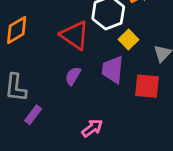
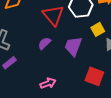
yellow square: (128, 40) -> (98, 29), moved
red square: (147, 86) -> (94, 76), moved

